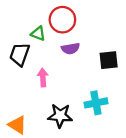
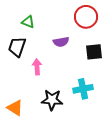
red circle: (62, 20) -> (86, 17), moved
green triangle: (38, 34) -> (28, 22), moved

